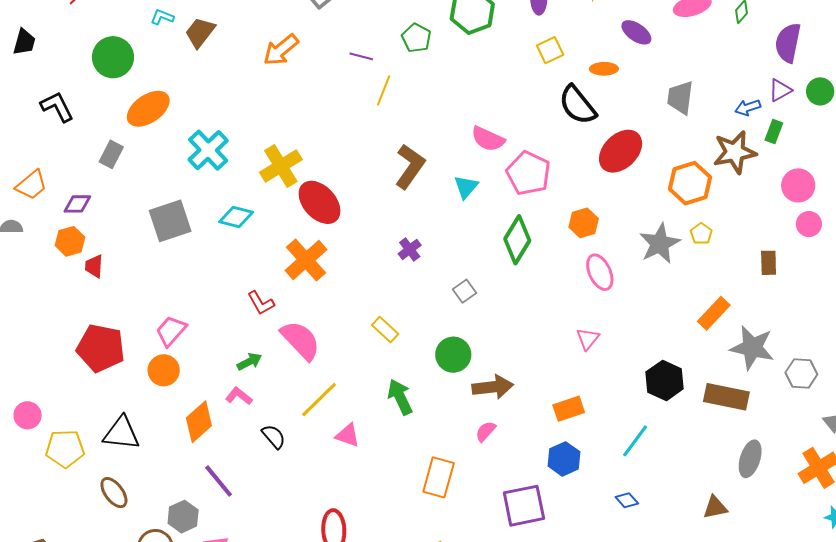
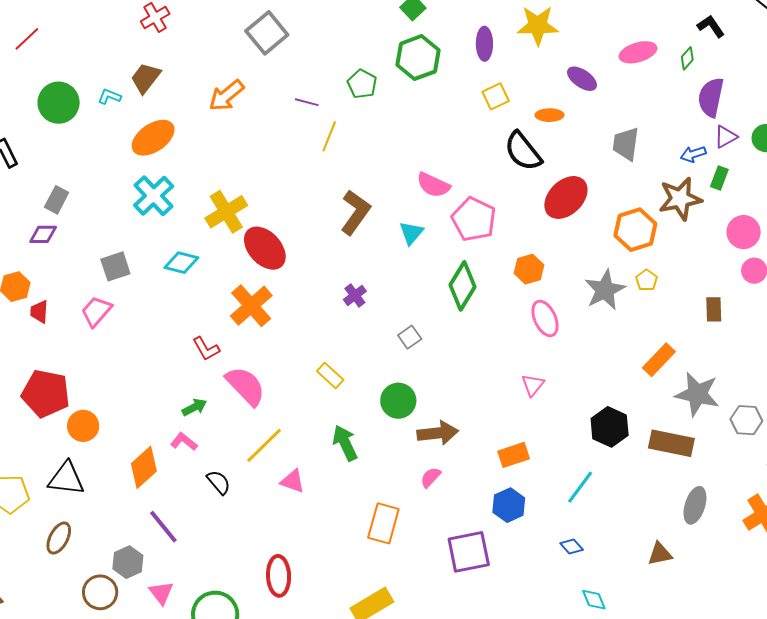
cyan L-shape: (162, 17) -> (109, 97), moved
purple semicircle: (788, 43) -> (711, 97), moved
orange ellipse: (148, 109) -> (153, 138), moved
purple diamond: (77, 204) -> (43, 234), moved
gray square: (170, 221) -> (115, 266), size x0.7
pink trapezoid: (171, 331) -> (96, 311), moved
orange circle: (164, 370) -> (83, 426), moved
brown ellipse: (114, 493) -> (59, 538), turned 64

